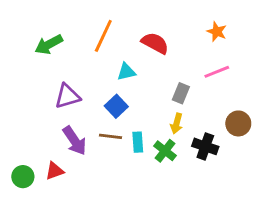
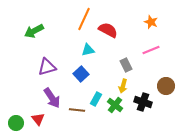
orange line: (103, 36) -> (84, 19), moved
gray rectangle: (181, 93) -> (126, 65), turned -48
brown line: (110, 136) -> (77, 110), moved
cyan rectangle: (138, 142) -> (96, 99), turned 32
red triangle: (54, 171) -> (38, 119), turned -48

